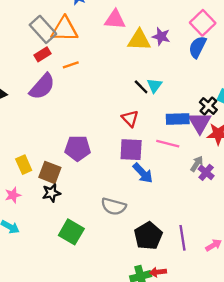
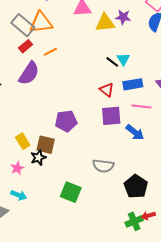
blue rectangle: (178, 119) -> (133, 84), moved
blue arrow: (143, 173) -> (135, 132), moved
black star: (51, 193) -> (38, 158), moved

